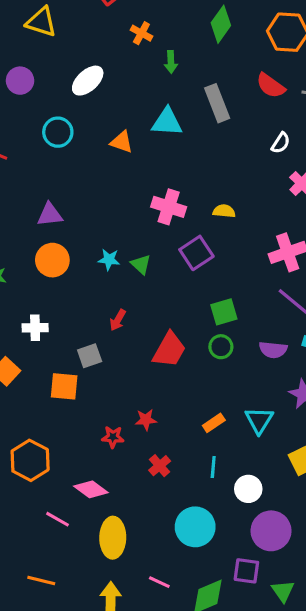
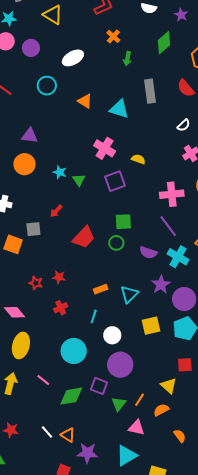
cyan triangle: (167, 122) -> (119, 109), moved

